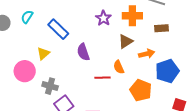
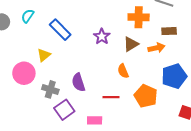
purple star: (103, 18) -> (102, 36), moved
purple semicircle: (83, 52) -> (78, 82), moved
orange arrow: (147, 54) -> (156, 48), moved
red line: (103, 78) -> (111, 97), moved

